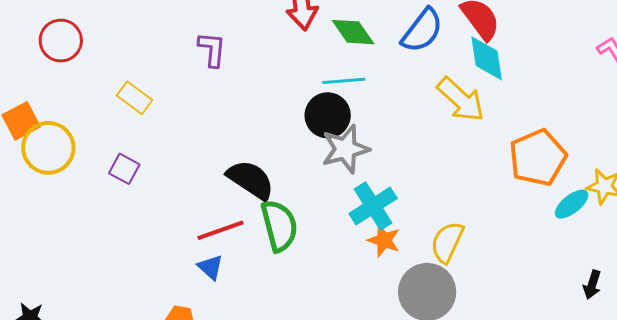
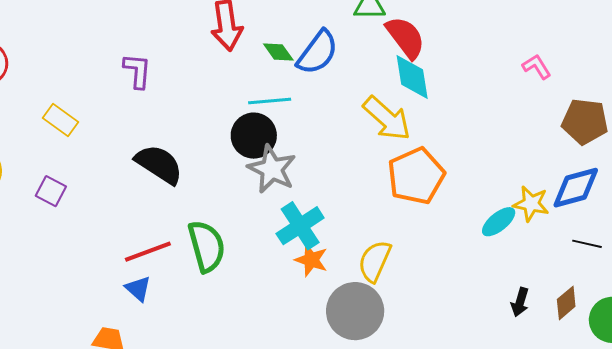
blue semicircle: (422, 30) -> (317, 52), moved
green diamond: (353, 32) -> (278, 52), size x0.7
gray star: (345, 149) -> (272, 169), turned -30
orange pentagon: (538, 158) -> (416, 176), moved
black semicircle: (251, 180) -> (159, 164), moved

